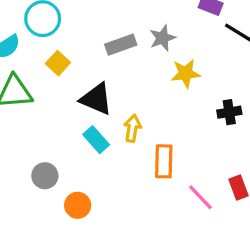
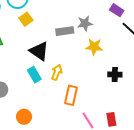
gray rectangle: (121, 45) -> (65, 31), moved
yellow square: (58, 63) -> (26, 19), moved
orange circle: (78, 205) -> (24, 117), moved

